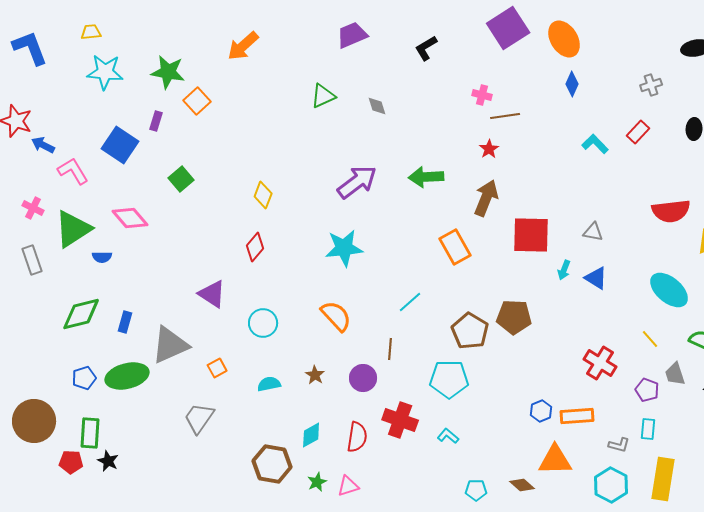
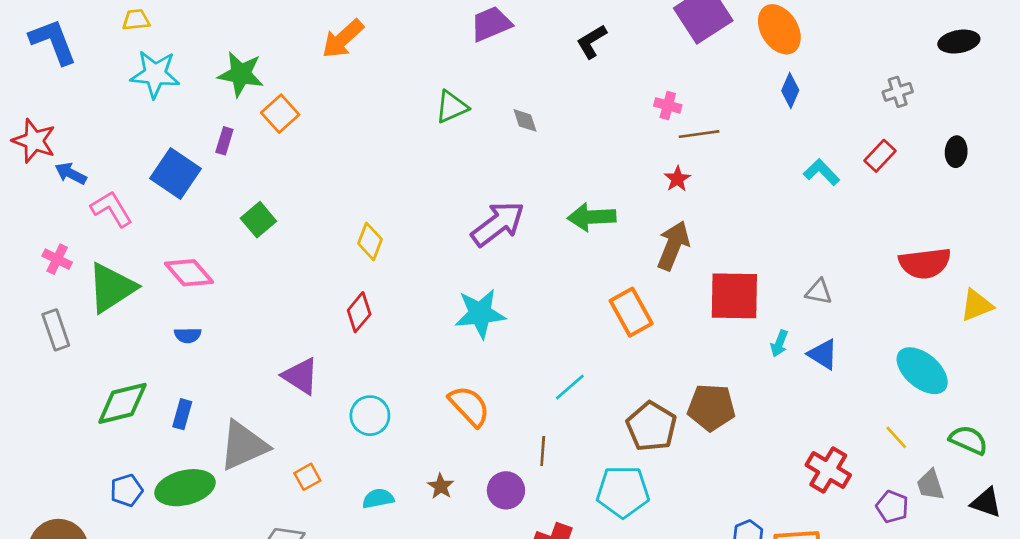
blue semicircle: (102, 257) -> (188, 335), moved

